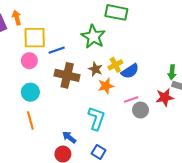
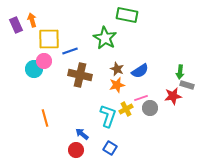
yellow cross: (115, 65) -> (126, 109), moved
brown star: (95, 69) -> (117, 69), moved
cyan circle: (30, 92) -> (34, 69), moved

